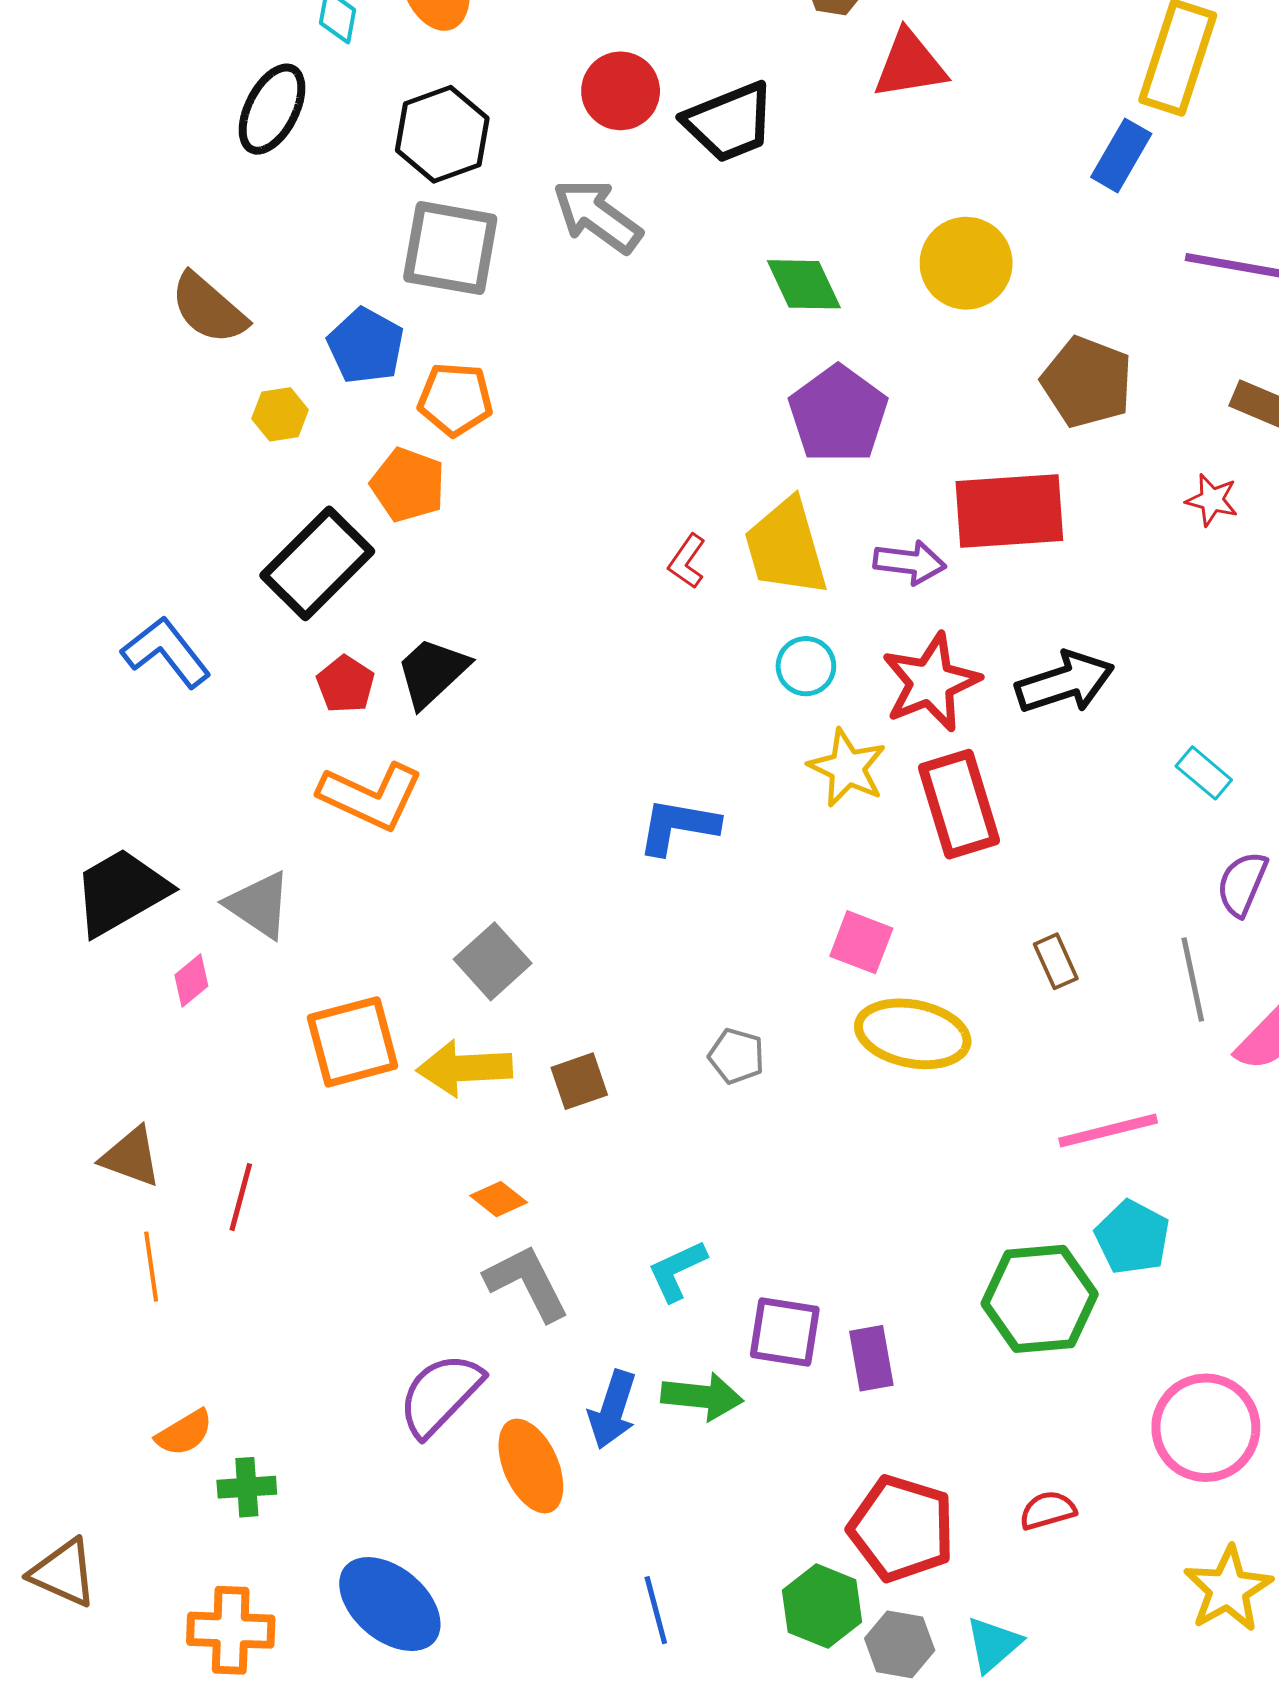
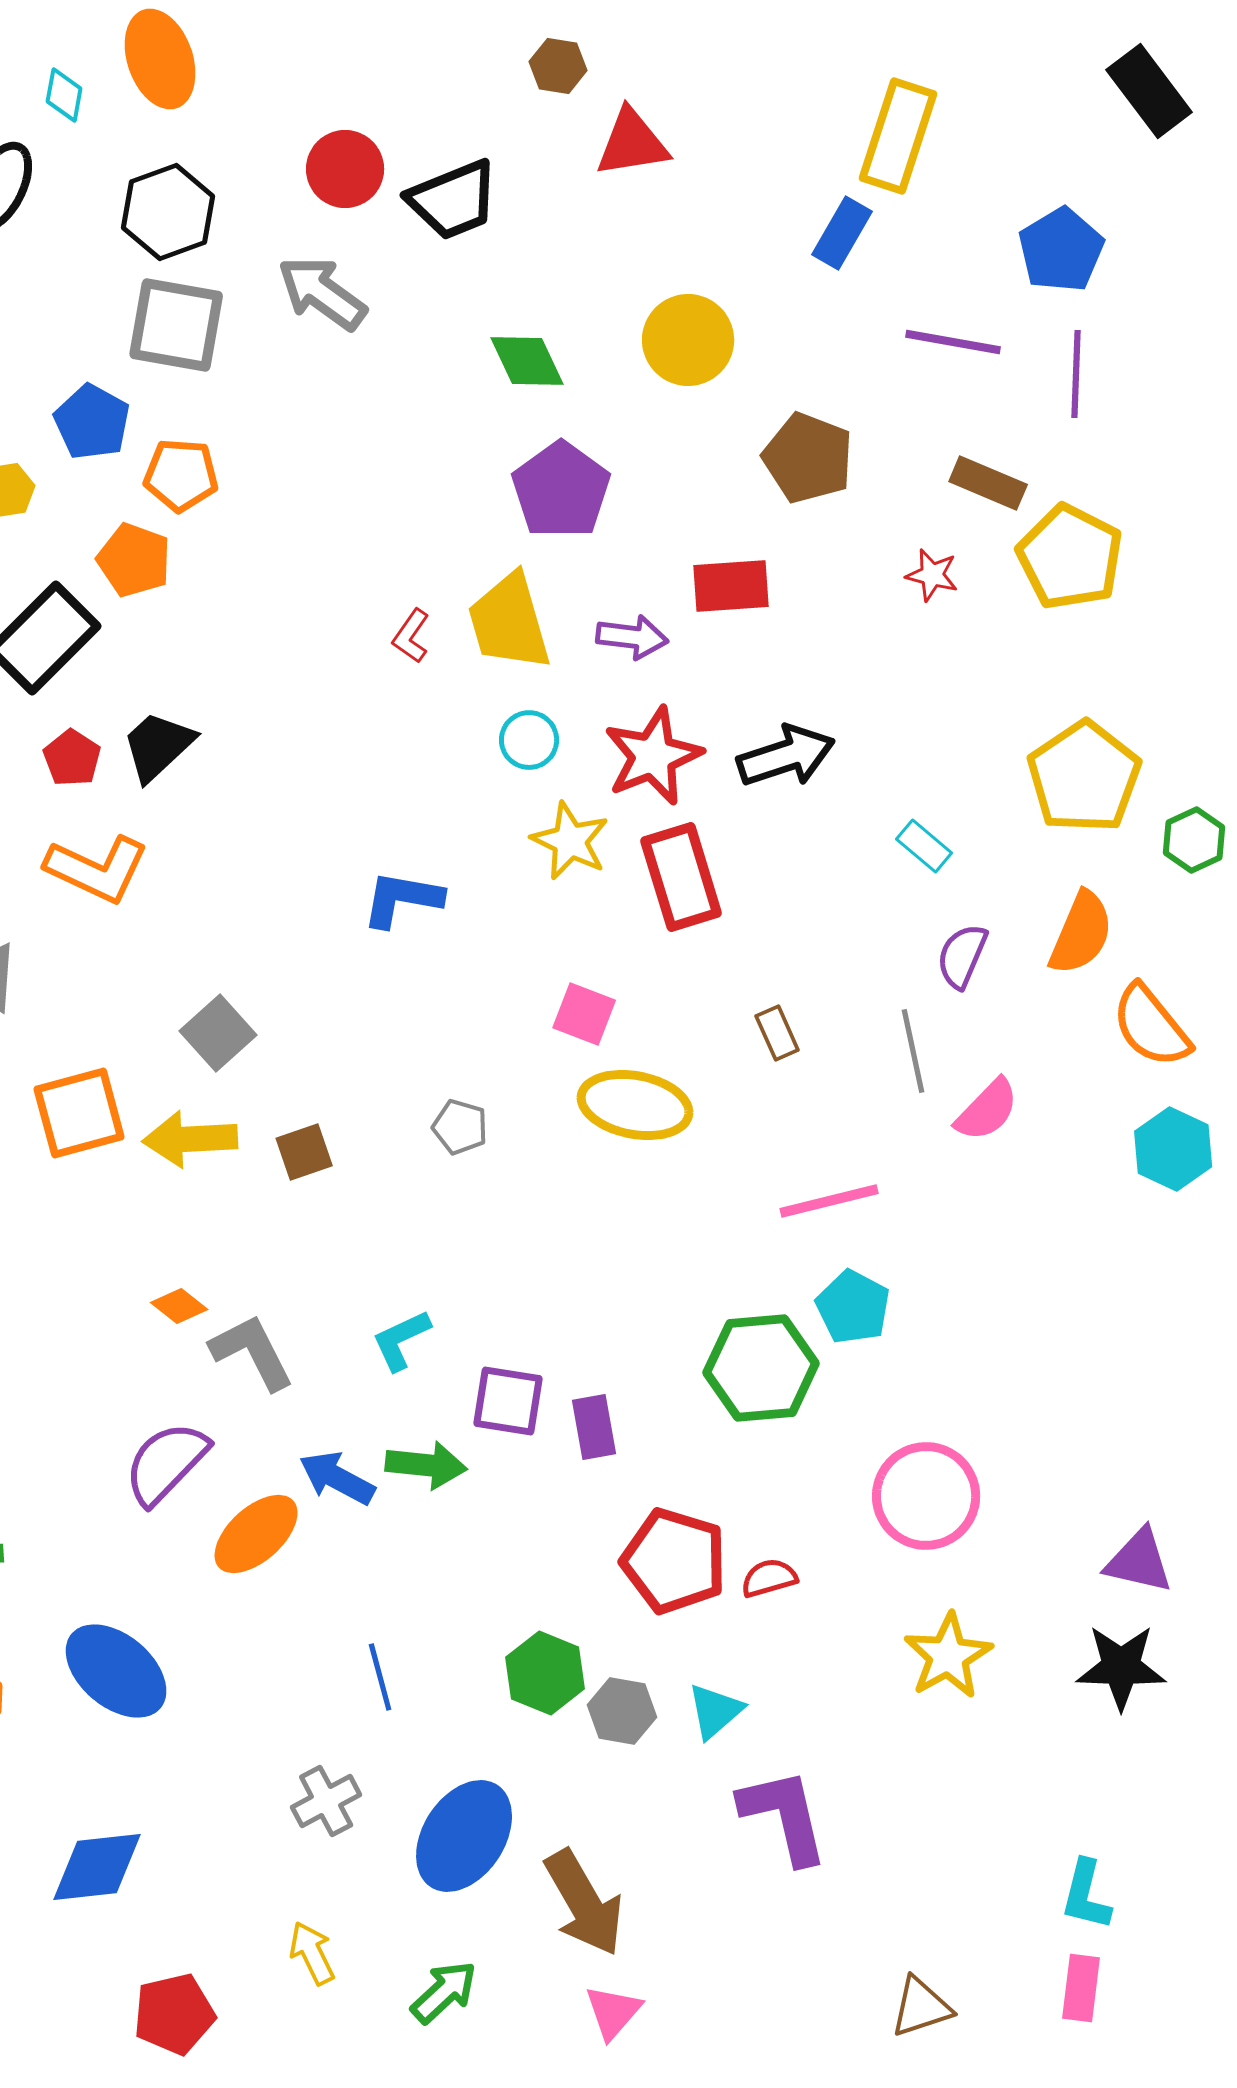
red rectangle: (1009, 511) -> (731, 586), size x0.7
orange diamond: (499, 1199) -> (179, 1306), moved
blue arrow: (613, 1410) -> (337, 1478), turned 100
orange ellipse: (531, 1466) -> (256, 1534), turned 72
red pentagon: (902, 1528) -> (674, 1561), moved

